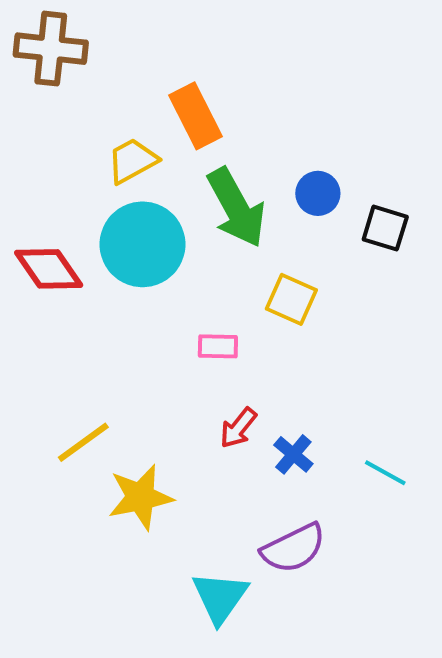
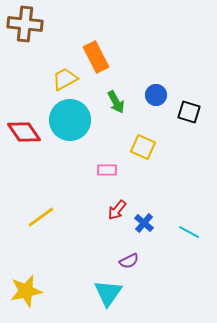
green arrow: (236, 208) -> (116, 102), size x0.6
yellow star: (140, 497) -> (26, 291), moved
purple semicircle: (293, 548) -> (129, 261), moved, size x0.6

